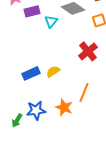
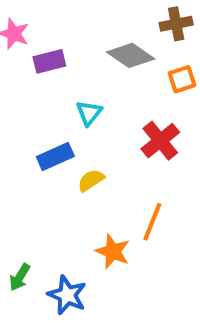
cyan triangle: (51, 21) -> (89, 113), moved
blue rectangle: (31, 73) -> (55, 156), moved
blue star: (36, 110) -> (67, 295), moved, turned 30

